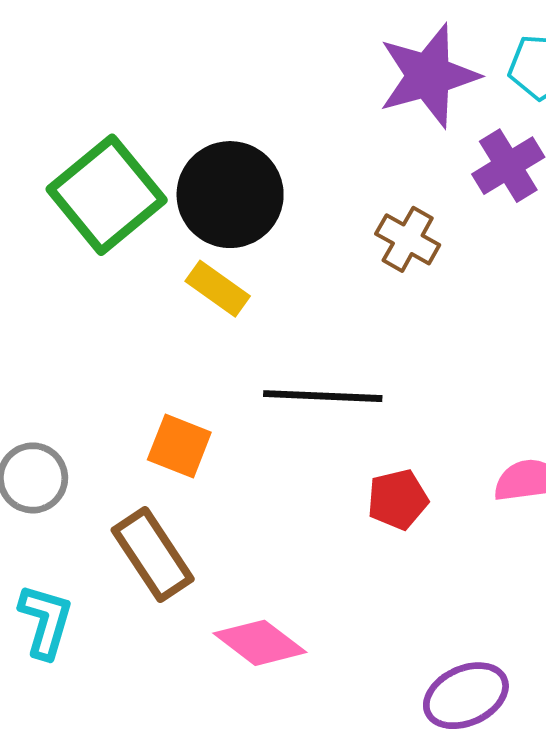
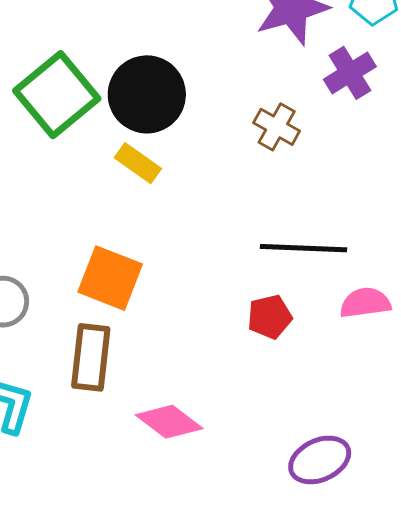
black line: (323, 396) -> (304, 248), moved
orange square: (179, 446) -> (110, 278), size x1.4
brown rectangle: (153, 554) -> (91, 357), turned 40

